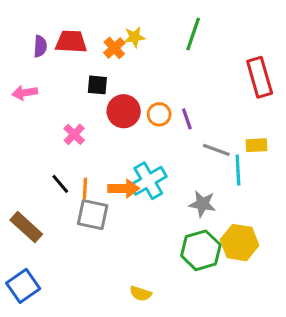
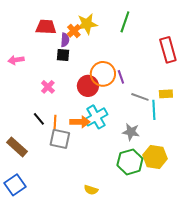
yellow star: (134, 37) -> (87, 24), size x1.5
purple semicircle: (40, 46) -> (65, 40), moved
red circle: (124, 111) -> (88, 86), moved
orange circle: (159, 114) -> (103, 74), size x1.6

